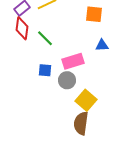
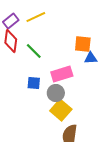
orange square: (94, 14) -> (83, 44), moved
yellow square: (86, 100) -> (61, 110), moved

